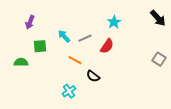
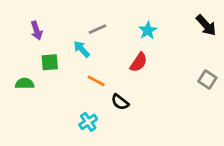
purple arrow: (30, 22) -> (37, 30), turned -40
gray line: (85, 38) -> (97, 29), moved

